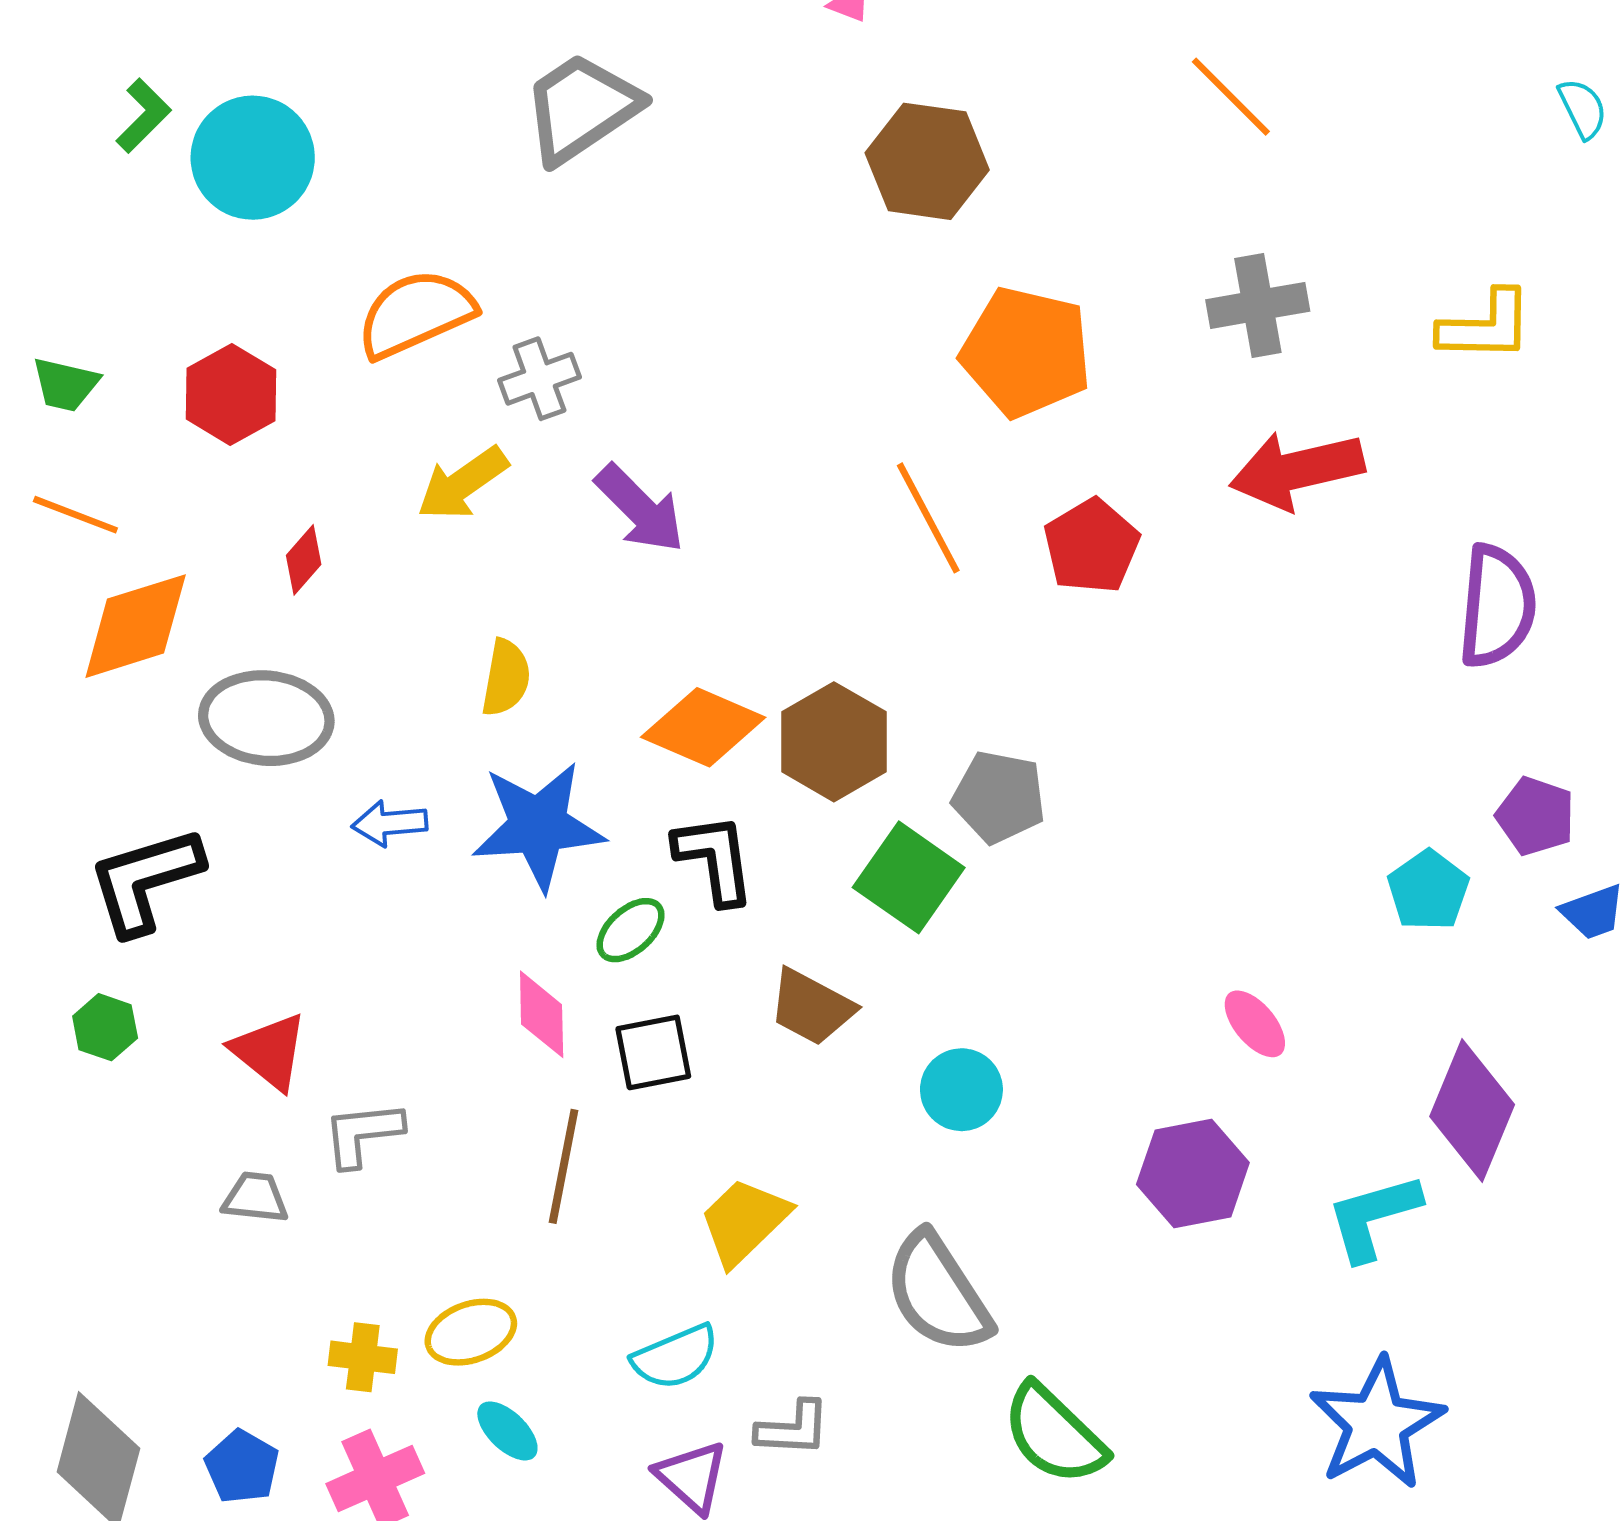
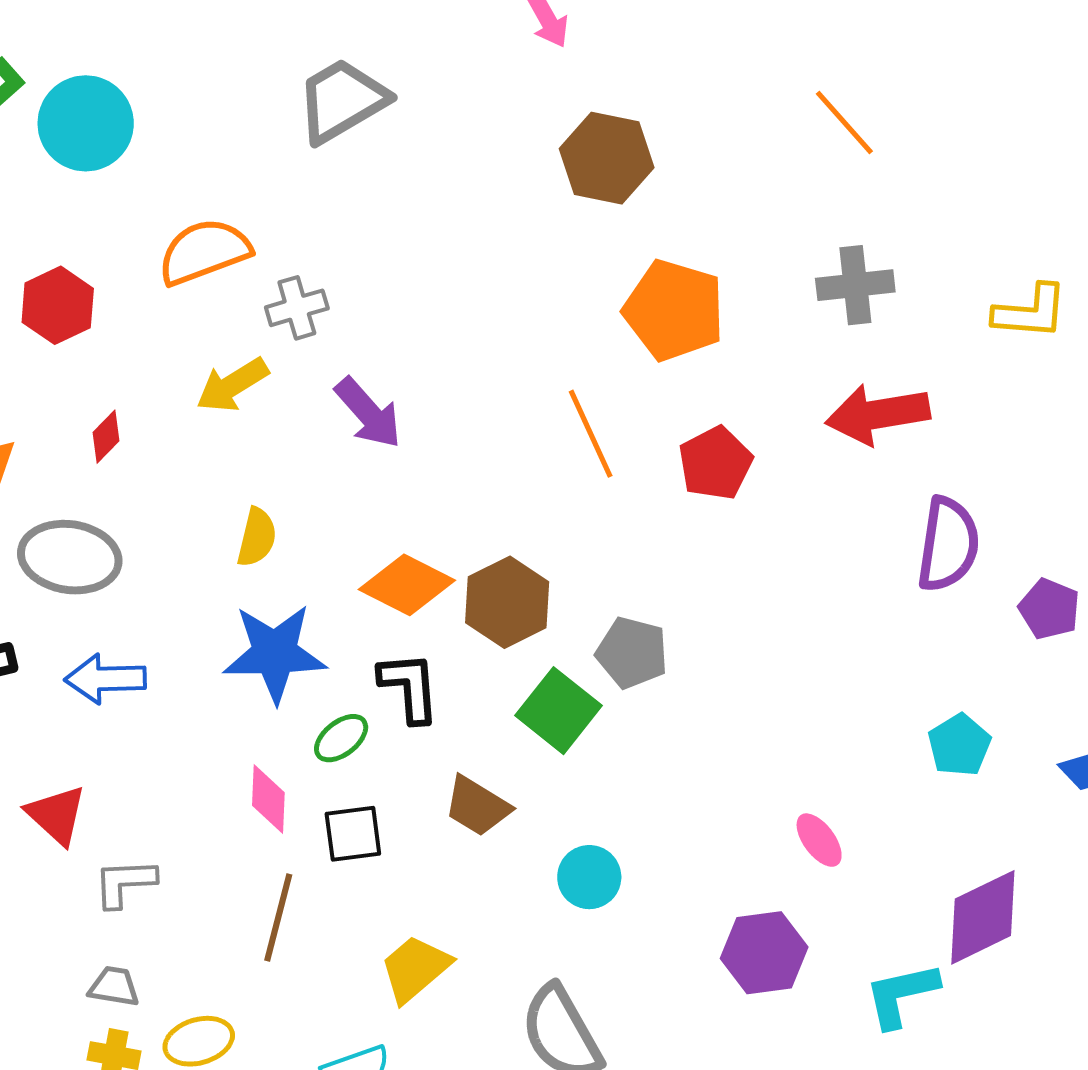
purple semicircle: (1497, 606) -> (948, 544), moved
purple pentagon: (1536, 816) -> (1049, 609), moved
blue arrow: (390, 823) -> (105, 679), moved, size x1.4
purple diamond: (1472, 1111) -> (983, 917), turned 38
gray trapezoid: (255, 1198) -> (114, 986), moved

